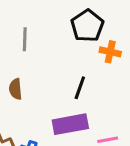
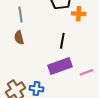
brown semicircle: (15, 89) -> (19, 38), moved

